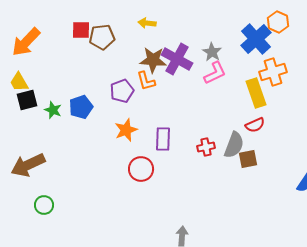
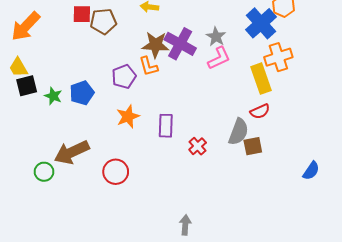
red cross: (206, 147) -> (198, 146), moved, turned -30
brown arrow: (28, 165) -> (72, 152), moved
red circle: (141, 169) -> (116, 172), moved
green circle: (44, 205) -> (44, 172), moved

